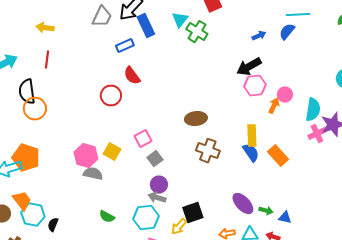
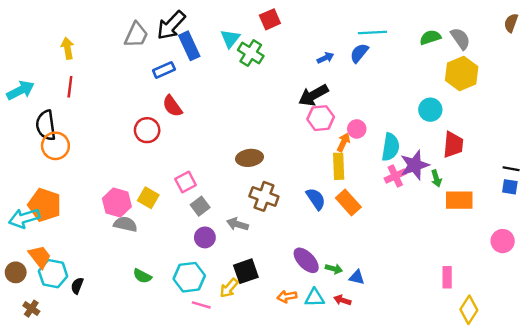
yellow arrow: (45, 28) -> (67, 48), turned 72
yellow rectangle: (252, 136) -> (339, 166), moved
gray arrow: (157, 198) -> (237, 224), moved

